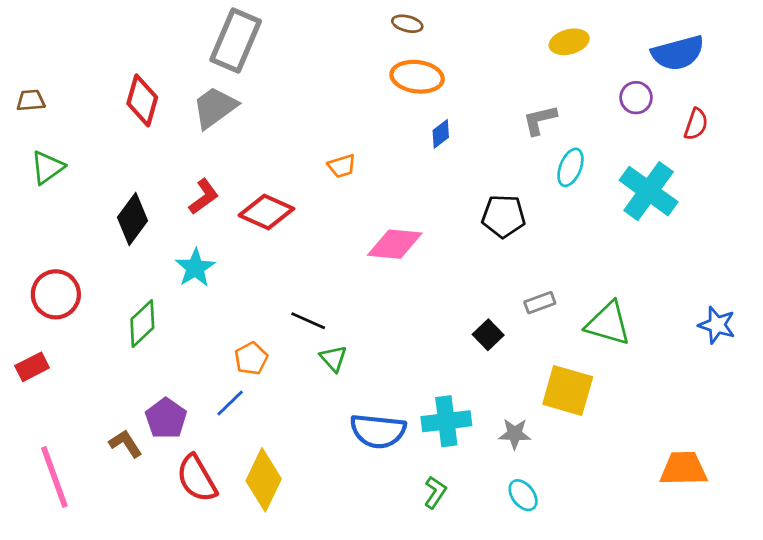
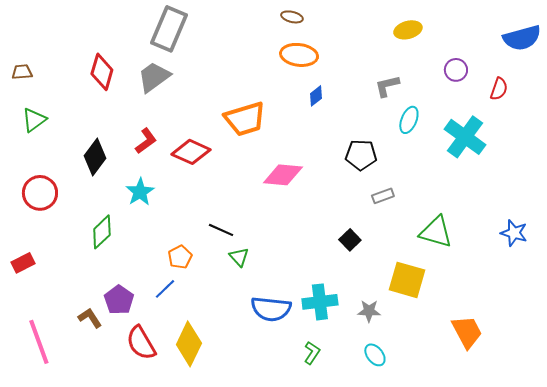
blue semicircle: (678, 53) -> (522, 38), moved
orange trapezoid: (342, 166) -> (245, 119), size x2.0
red circle: (56, 294) -> (40, 193), moved
gray rectangle: (540, 303) -> (383, 196), moved
orange trapezoid: (683, 469) -> (467, 332), moved, turned 63

